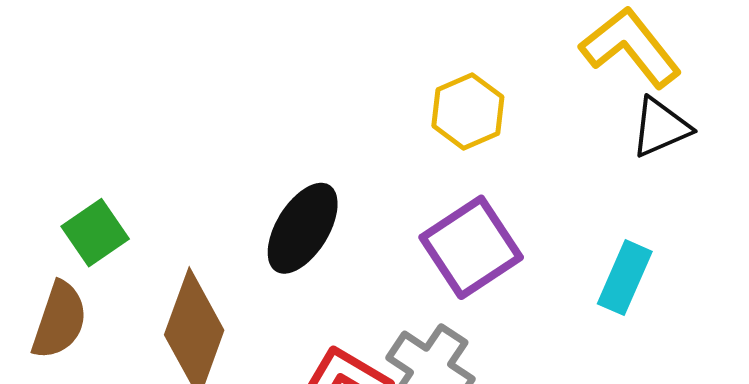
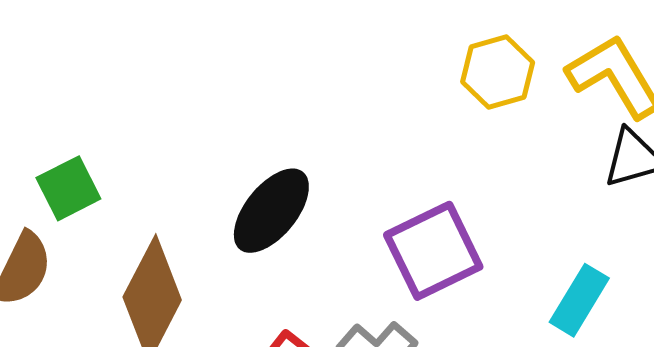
yellow hexagon: (468, 111) -> (498, 72), moved

